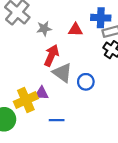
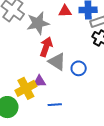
gray star: (44, 29) -> (38, 23), size x1.6
red triangle: (75, 30) -> (65, 11), moved

